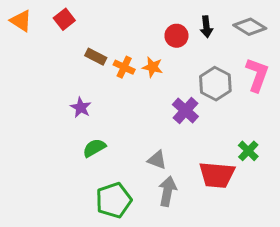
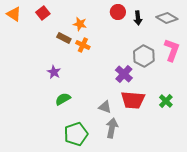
red circle: (176, 36) -> (118, 12), moved
orange star: (153, 67) -> (80, 24), moved
red trapezoid: (217, 175) -> (133, 100), moved

